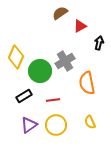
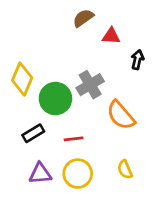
red triangle: (80, 26) -> (111, 36), turned 32
orange semicircle: (87, 83) -> (121, 115), turned -30
purple triangle: (29, 125) -> (40, 174), turned 30

